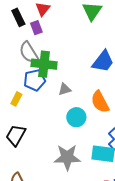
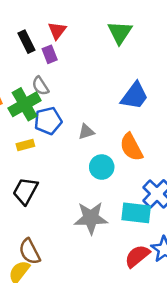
gray semicircle: (29, 53) -> (40, 86), size x0.7
green cross: (44, 64) -> (25, 104), moved, turned -35
yellow rectangle: (16, 99) -> (25, 145), turned 48

